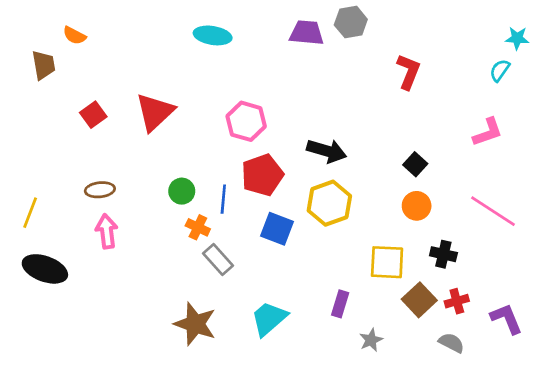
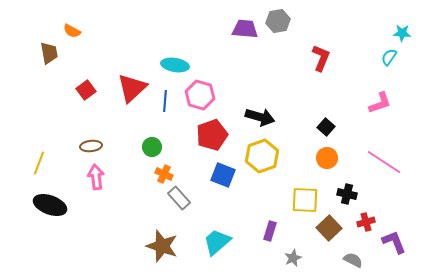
cyan ellipse: (213, 35) -> (175, 65), moved
blue line: (223, 199) -> (165, 101), moved
red cross: (457, 301) -> (366, 222), moved

